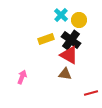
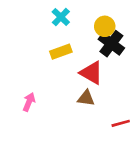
cyan cross: (61, 15) -> (61, 17), moved
black cross: (71, 40) -> (111, 44), moved

